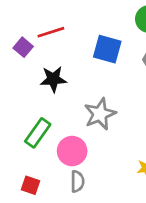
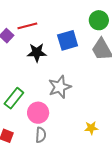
blue square: (107, 49) -> (68, 40), turned -35
black star: (53, 79) -> (37, 53), moved

